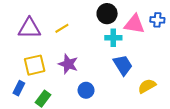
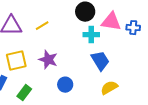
blue cross: (157, 20) -> (133, 28), moved
yellow semicircle: (147, 86) -> (109, 88), moved

